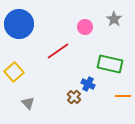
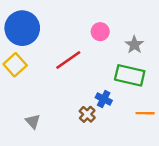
gray star: (114, 19) -> (134, 45), moved
yellow square: (14, 72) -> (15, 65), moved

